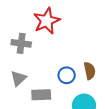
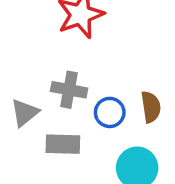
gray cross: (21, 43) -> (69, 90), moved

